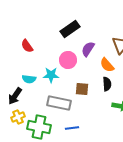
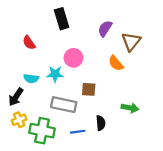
black rectangle: (70, 29) -> (62, 19), moved, turned -72
purple semicircle: (88, 49) -> (105, 28), moved
black semicircle: (107, 84) -> (101, 123), moved

